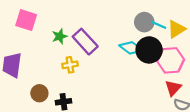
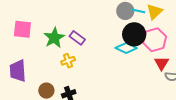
green star: (60, 36) -> (54, 38), size x1.5
purple rectangle: (85, 42) -> (77, 38), size x0.7
cyan diamond: (131, 48) -> (126, 48), moved

